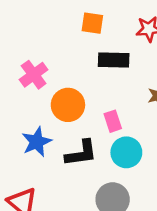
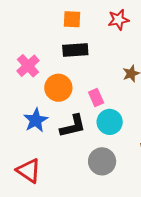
black rectangle: (114, 60) -> (75, 50), moved

